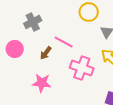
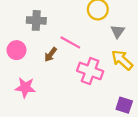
gray cross: (33, 22) -> (36, 20), turned 30
pink star: (42, 83) -> (25, 87), moved

